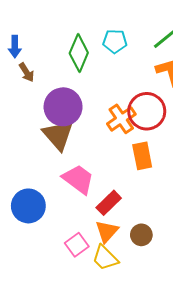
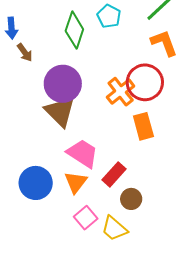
cyan pentagon: (115, 41) -> (109, 16), turned 30
orange triangle: (107, 231) -> (76, 182), moved
brown circle: (141, 235) -> (131, 199), moved

